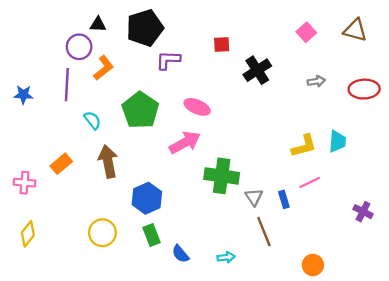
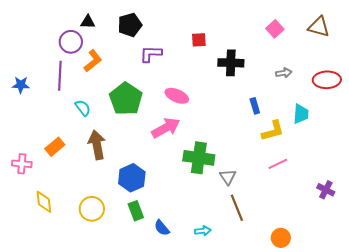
black pentagon: (145, 28) -> (130, 25), size x0.7
black cross: (257, 70) -> (231, 63), turned 35
cyan trapezoid: (337, 141) -> (301, 114), moved
blue rectangle: (284, 199) -> (255, 106), moved
yellow diamond: (28, 234) -> (44, 202), moved, turned -45

